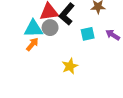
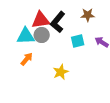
orange arrow: (32, 44) -> (27, 59), moved

